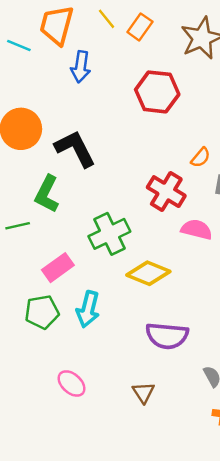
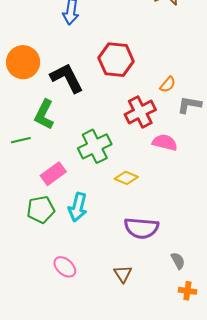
red hexagon: (157, 92) -> (116, 60), moved
red cross: (166, 192) -> (140, 112), turned 32
yellow diamond: (148, 273) -> (126, 178), size x0.7

